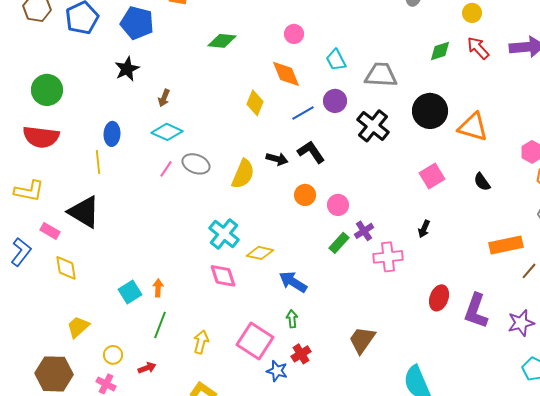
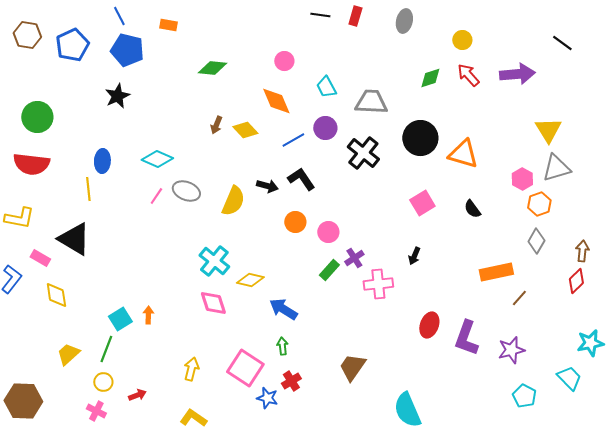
brown arrow: (164, 98) -> (216, 125), moved
yellow diamond: (255, 103) -> (245, 130), turned -65
green line: (160, 325) -> (106, 349), moved
brown hexagon: (54, 374) -> (23, 401), moved

